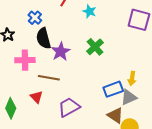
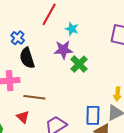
purple star: (61, 52) -> (63, 50), moved, turned 30
blue rectangle: (113, 89) -> (93, 115), moved, turned -66

